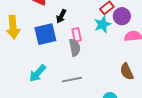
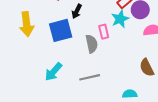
pink rectangle: (77, 35) -> (104, 32), moved

